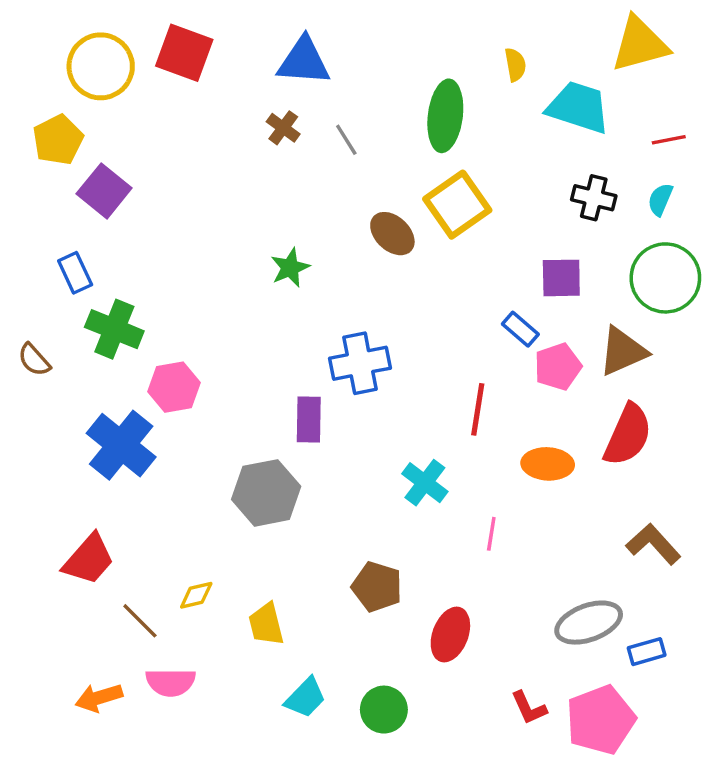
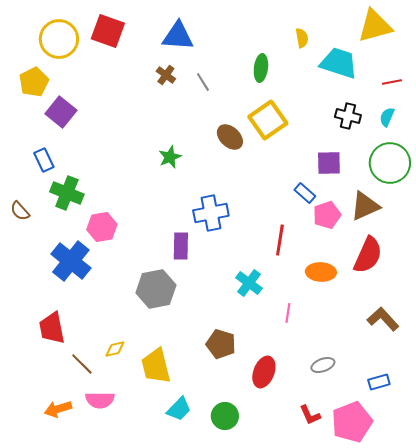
green ellipse: (445, 116) -> (261, 68), size x0.7
red trapezoid: (89, 559) -> (52, 328), turned 128
gray ellipse: (589, 623) -> (323, 365), moved, size x0.6
yellow trapezoid: (266, 624) -> (156, 366), size x1.4

